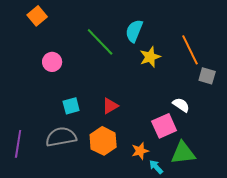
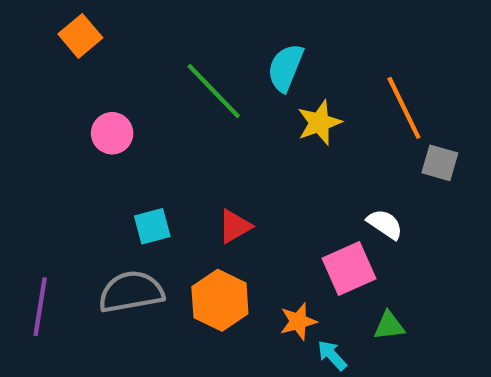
green triangle: (183, 153) -> (389, 326), size x0.6

